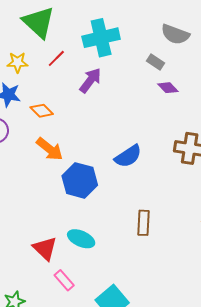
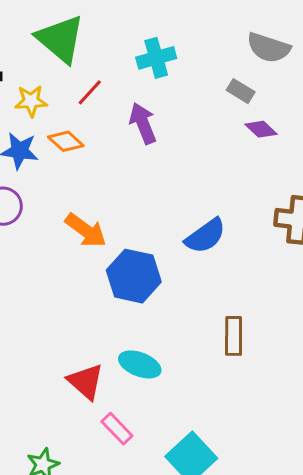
cyan cross: (101, 38) -> (156, 58), size x0.7
purple arrow: (90, 80) -> (143, 123), turned -56
orange diamond: (42, 111) -> (66, 141), moved

